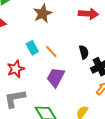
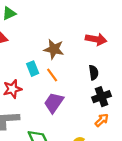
brown star: (43, 14) -> (54, 49), moved, turned 30
black semicircle: (84, 52) -> (94, 73), moved

